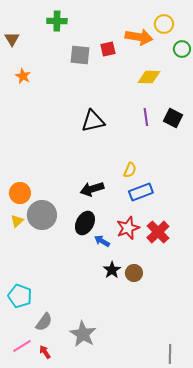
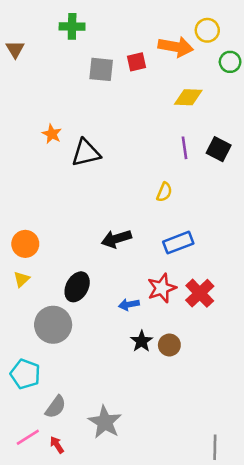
orange star: (23, 76) -> (52, 134), moved
black triangle: (93, 121) -> (86, 153), moved
yellow semicircle: (130, 170) -> (164, 192), moved
gray circle: (42, 215) -> (53, 325), moved
black ellipse: (85, 223) -> (77, 287), moved
blue arrow: (102, 241) -> (129, 305), turned -42

